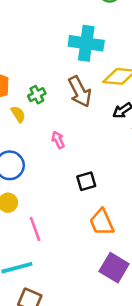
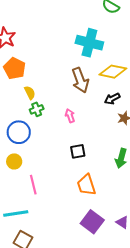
green cross: (37, 95) -> (37, 109), moved
pink arrow: (58, 140) -> (70, 116), moved

